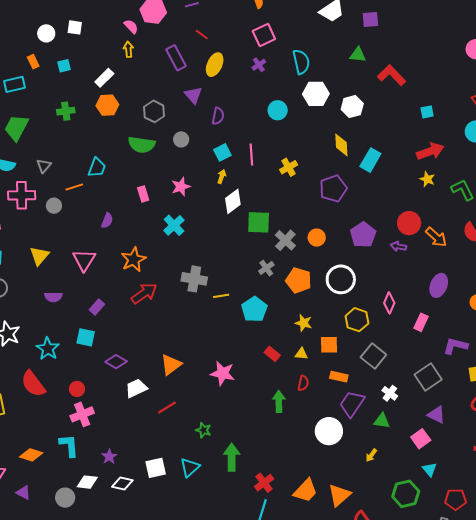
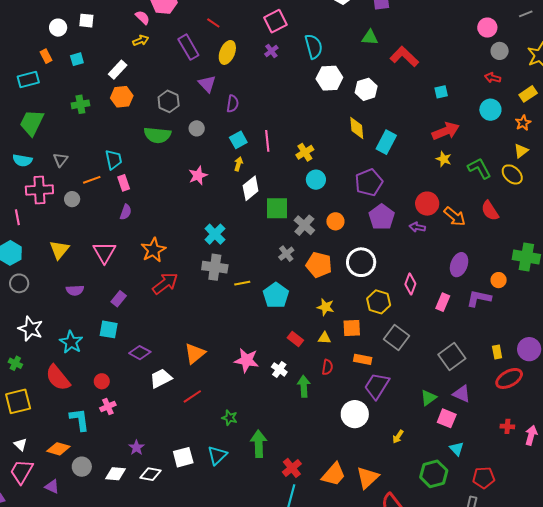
yellow arrow: (128, 49) -> (141, 40), turned 77
cyan circle: (278, 110) -> (316, 180), moved
cyan trapezoid: (97, 168) -> (114, 160), turned -30
purple pentagon: (333, 189) -> (369, 182), moved
pink rectangle: (143, 194) -> (124, 183), moved
cyan cross: (174, 225) -> (215, 234), moved
purple L-shape: (455, 346) -> (479, 298), moved
white cross: (390, 393) -> (279, 369), moved
pink cross: (82, 414) -> (108, 406), size x0.7
green triangle: (382, 421) -> (428, 398), moved, turned -42
pink square: (421, 439) -> (447, 418), turned -30
cyan L-shape: (69, 446) -> (79, 420), moved
gray circle: (65, 498) -> (82, 467), moved

